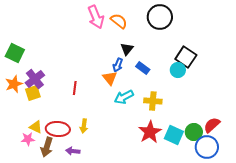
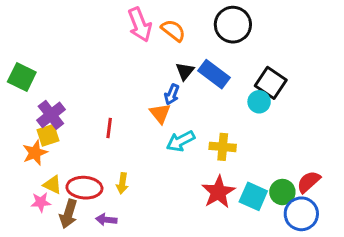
blue rectangle: (143, 68) -> (214, 74), moved, size x1.5
orange star: (14, 84) -> (35, 153), moved

